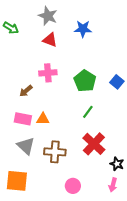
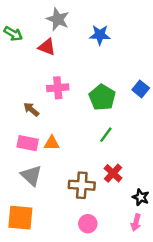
red triangle: (50, 40) -> (47, 47), moved
blue square: (117, 82) -> (141, 89), moved
brown arrow: (26, 91) -> (31, 109), turned 80
red cross: (94, 144) -> (113, 173), size x0.7
brown cross: (55, 152) -> (82, 185), moved

